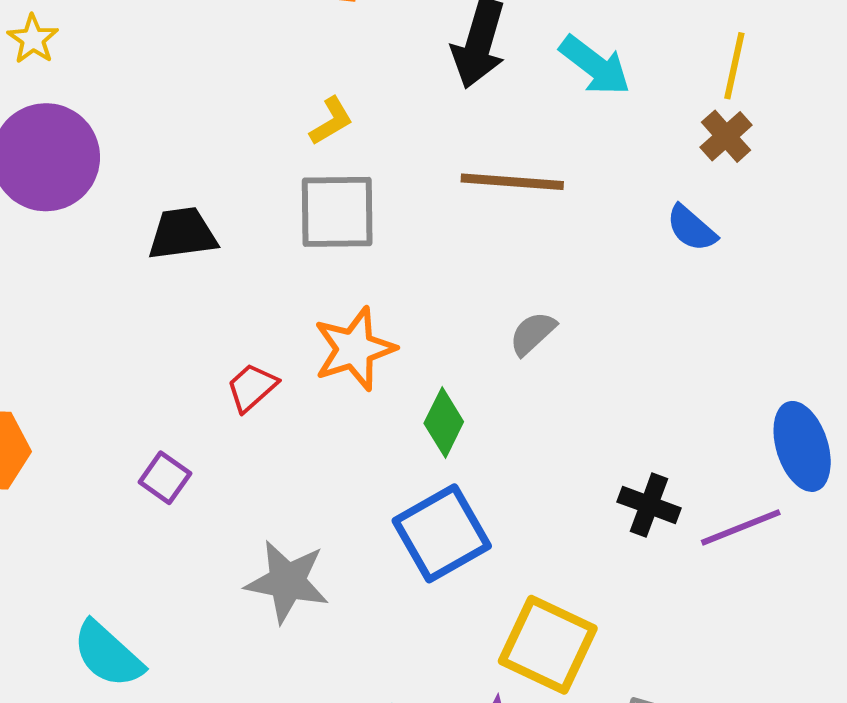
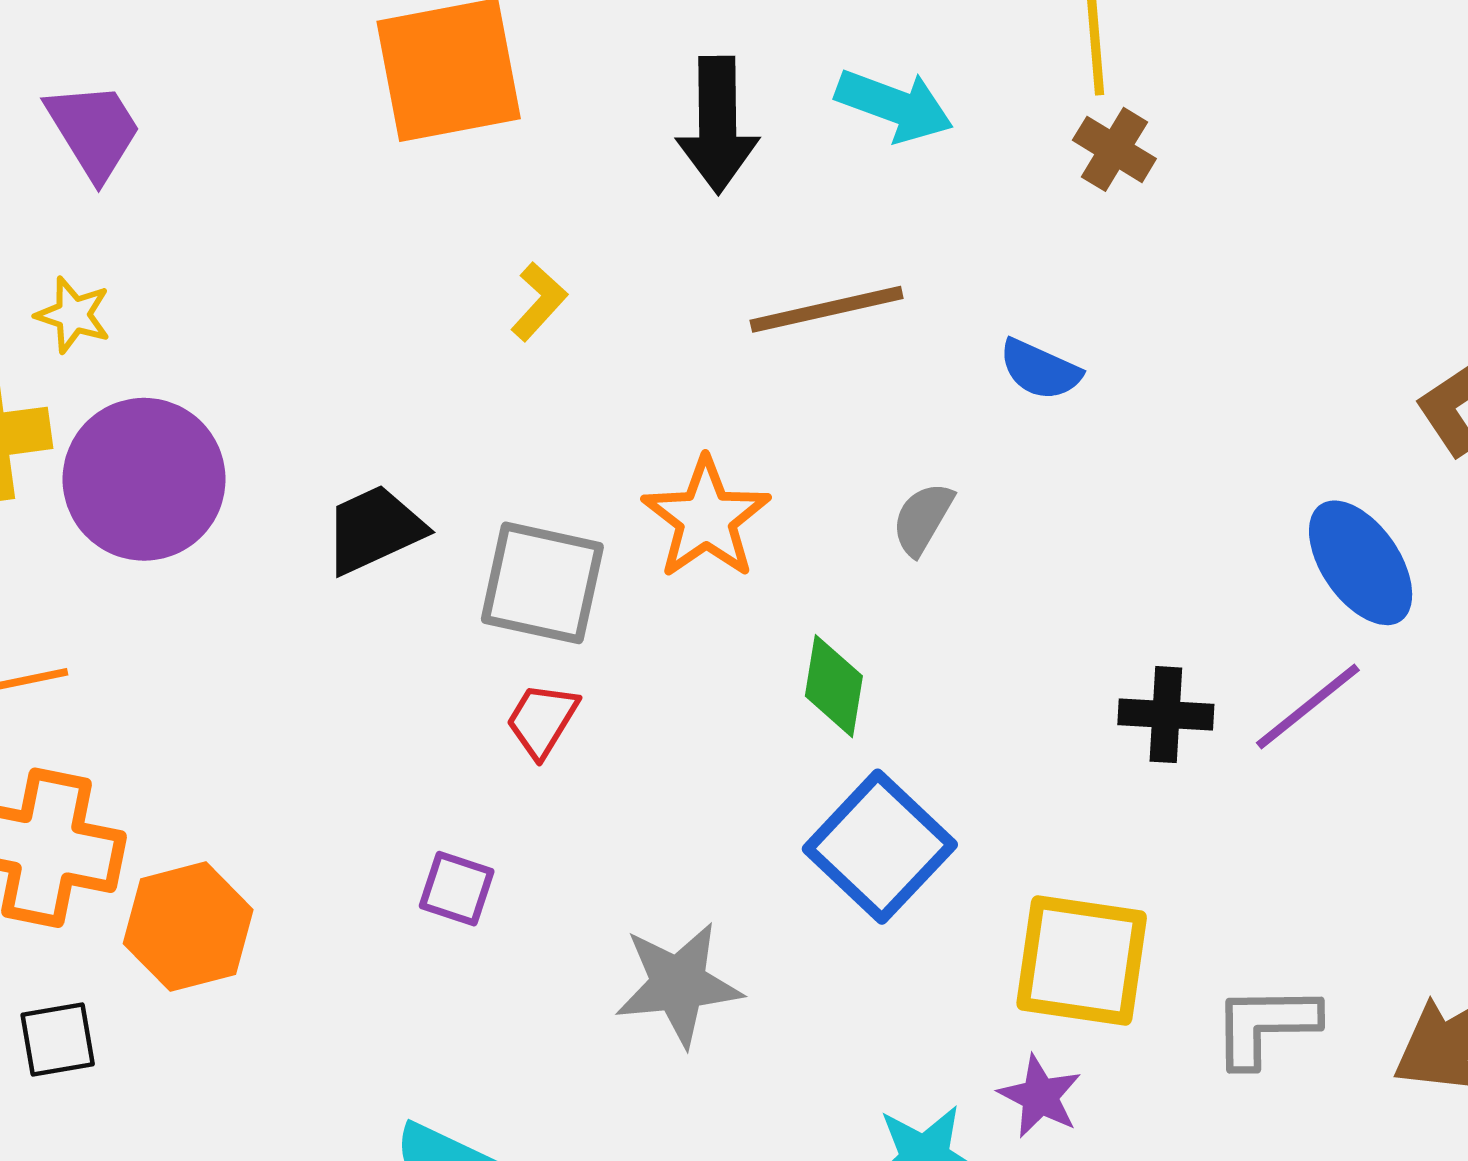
gray square: (337, 212) -> (542, 583), moved, turned 30
blue semicircle: (691, 228) -> (1040, 370), moved
orange star: (354, 349) -> (706, 518), moved

